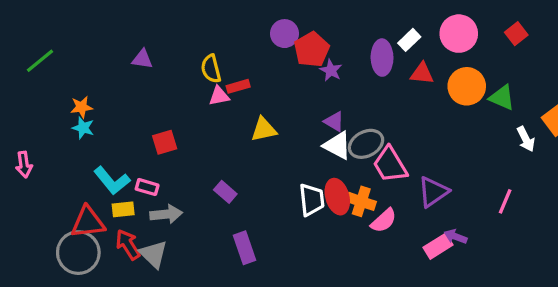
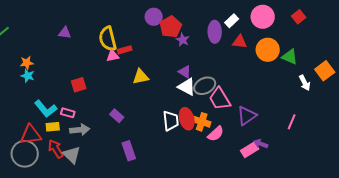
yellow semicircle: (211, 69) -> (108, 39), size x1.4

